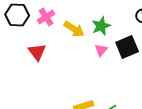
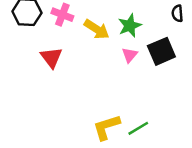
pink cross: (46, 17) -> (62, 15), turned -36

